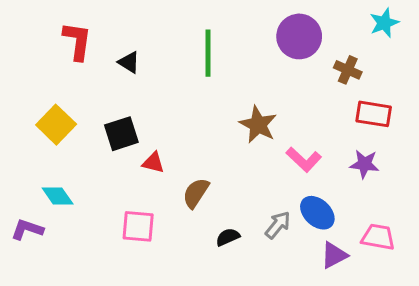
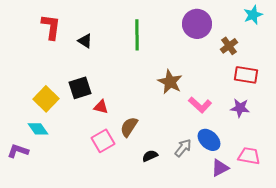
brown cross: (348, 70) -> (229, 46), turned 30
yellow square: (56, 125) -> (46, 99), moved
pink square: (138, 226) -> (103, 141), moved, turned -35

